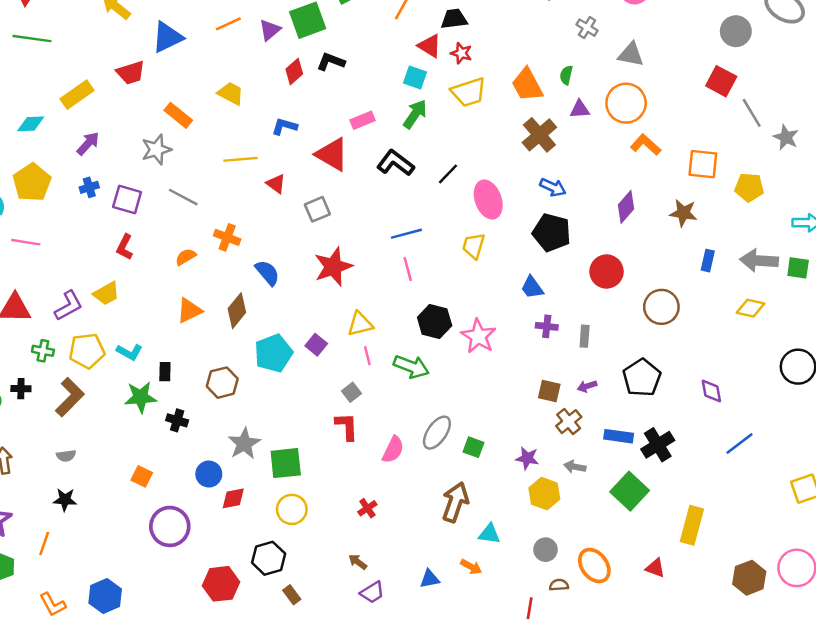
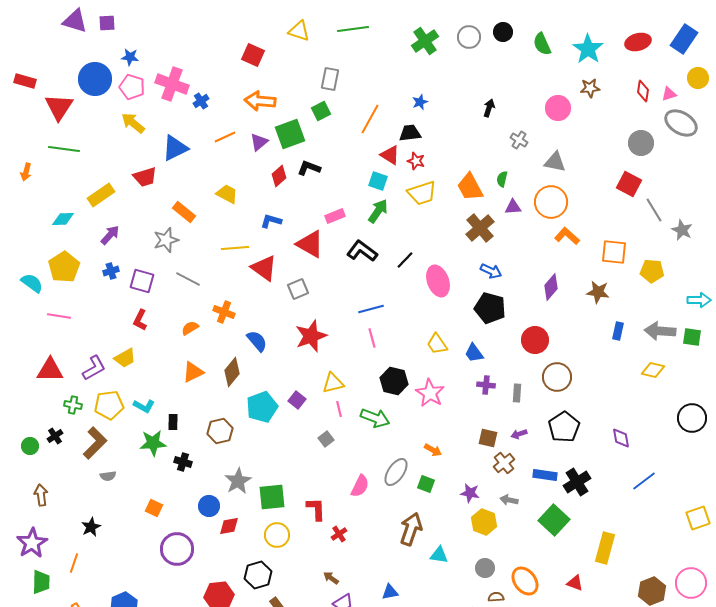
red triangle: (276, 184) -> (264, 268), size x1.6
yellow trapezoid: (474, 246) -> (437, 344), moved, turned -50
brown circle: (661, 307) -> (557, 377), moved
black cross: (21, 389) -> (55, 436), turned -35
red L-shape: (347, 426) -> (316, 509), moved
gray semicircle: (66, 456) -> (108, 476), moved
black star: (65, 500) -> (91, 527), turned -30
orange arrow: (471, 567) -> (433, 450), moved

